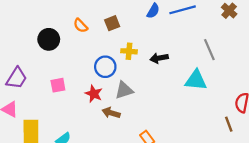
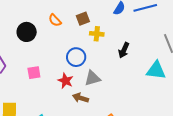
yellow cross: (129, 51) -> (97, 34), moved
black arrow: (159, 58) -> (124, 50), turned -56

